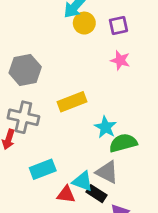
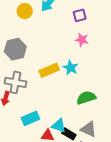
yellow circle: (84, 23) -> (25, 11), moved
cyan star: (105, 127) -> (71, 68), moved
gray triangle: (107, 172) -> (89, 129), moved

